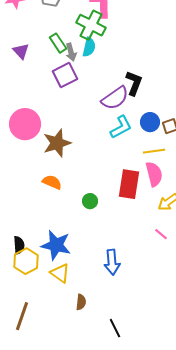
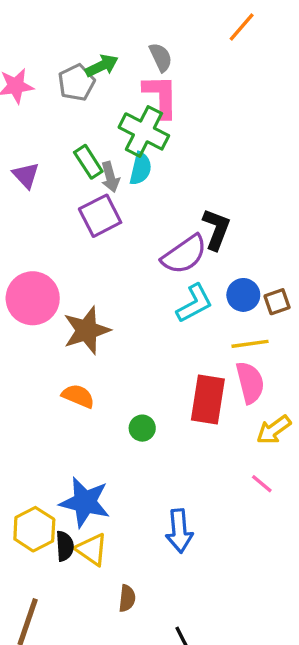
black semicircle: (19, 245) -> (65, 546), moved

